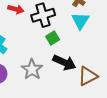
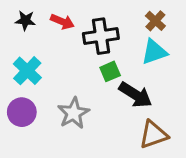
cyan triangle: (80, 21) -> (154, 52), turned 30
black arrow: (64, 63) -> (135, 95), moved

